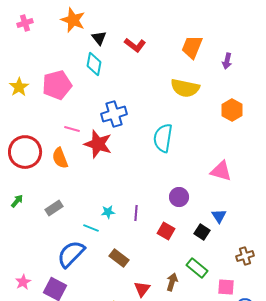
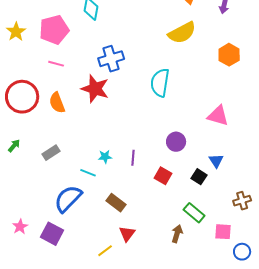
yellow semicircle: (185, 88) -> (182, 33), turned -40
pink line: (72, 129) -> (56, 64), moved
brown arrow: (172, 282) -> (177, 234), moved
red triangle: (142, 289) -> (127, 234), moved

